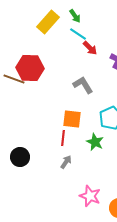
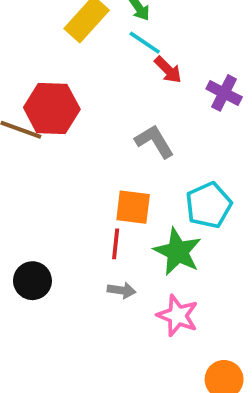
green star: (95, 142) -> (178, 252), size x1.4
gray arrow: (66, 162) -> (121, 290), turned 64
pink star: (90, 196) -> (178, 316), moved

